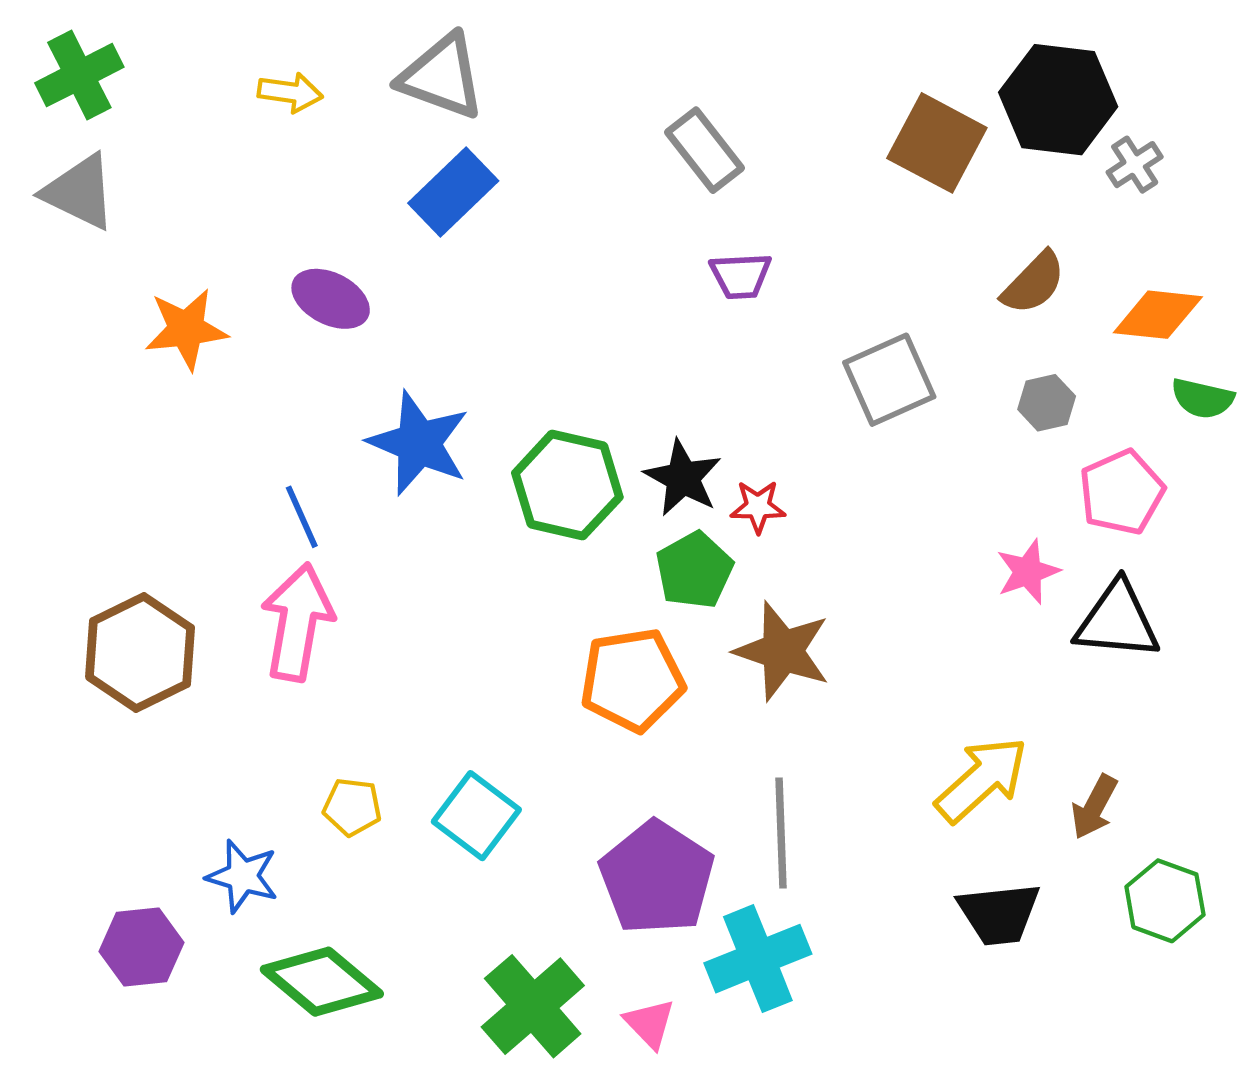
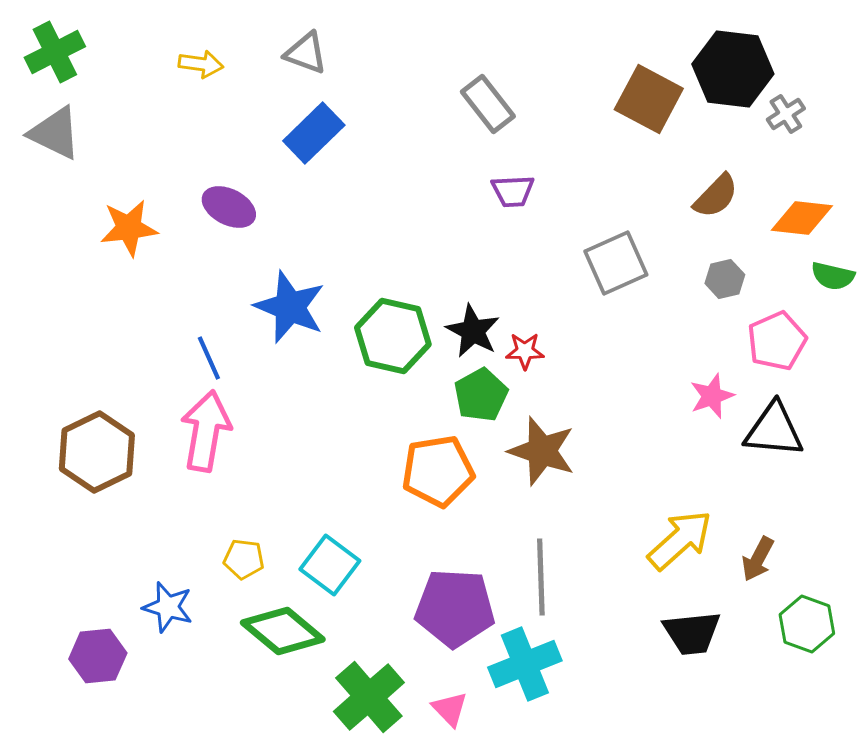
gray triangle: (442, 76) -> (306, 53), size x0.7
purple pentagon: (657, 878) -> (455, 608), turned -30
green diamond: (322, 982) -> (283, 631), moved

